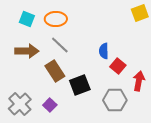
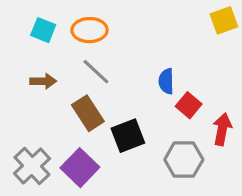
brown arrow: (27, 51) -> (43, 81), size x0.7
purple square: (50, 105) -> (80, 168), size x1.6

